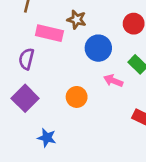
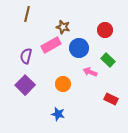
pink rectangle: (49, 33) -> (51, 45), moved, turned -42
blue star: (47, 138) -> (58, 114), moved

